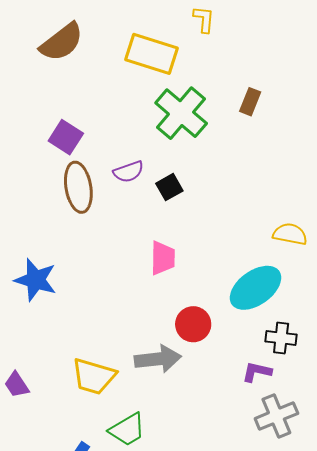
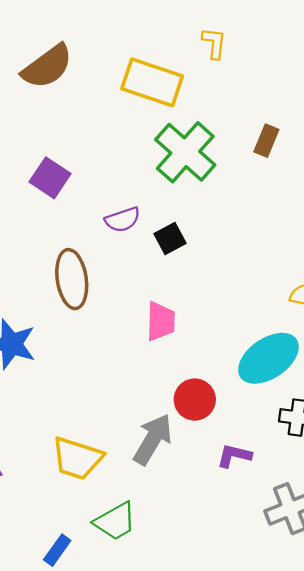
brown ellipse: (78, 187) -> (72, 279), moved
gray arrow: (158, 359) -> (153, 439), turned -54
purple L-shape: (257, 372) -> (234, 456), moved

